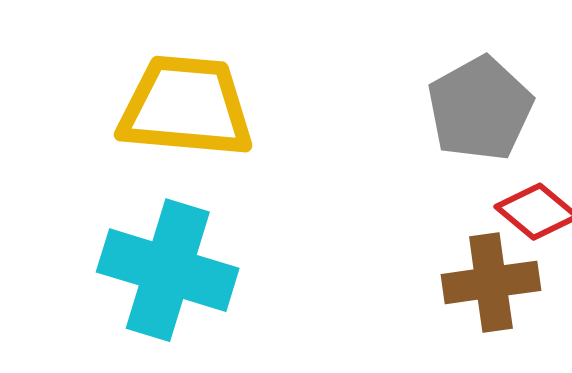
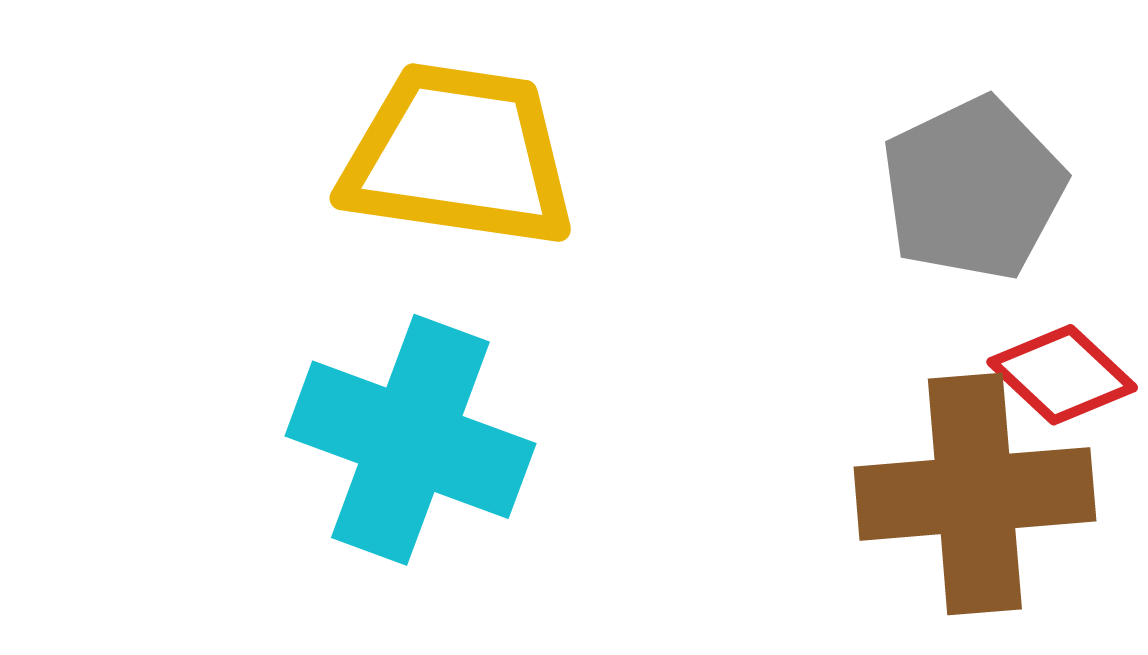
brown cross: (491, 282) -> (975, 494), size x1.4

